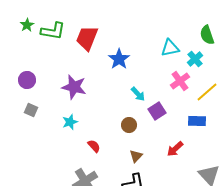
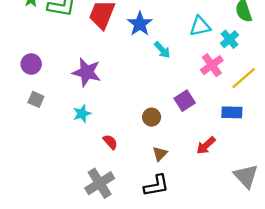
blue star: (119, 59) -> (140, 24), moved
cyan arrow: (138, 94) -> (162, 50), moved

